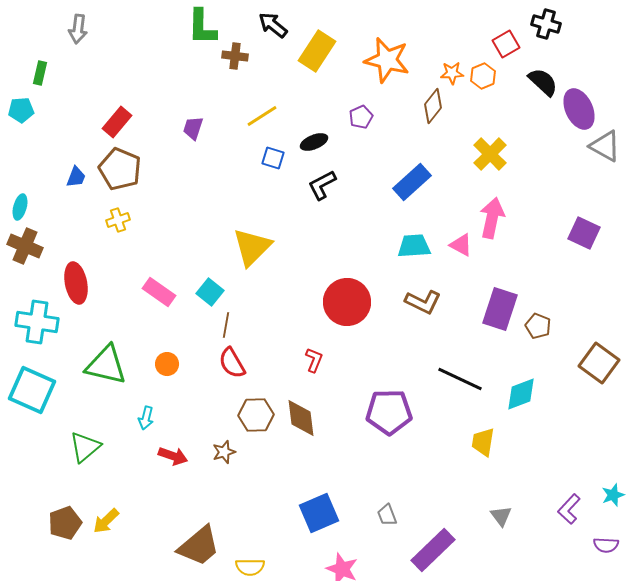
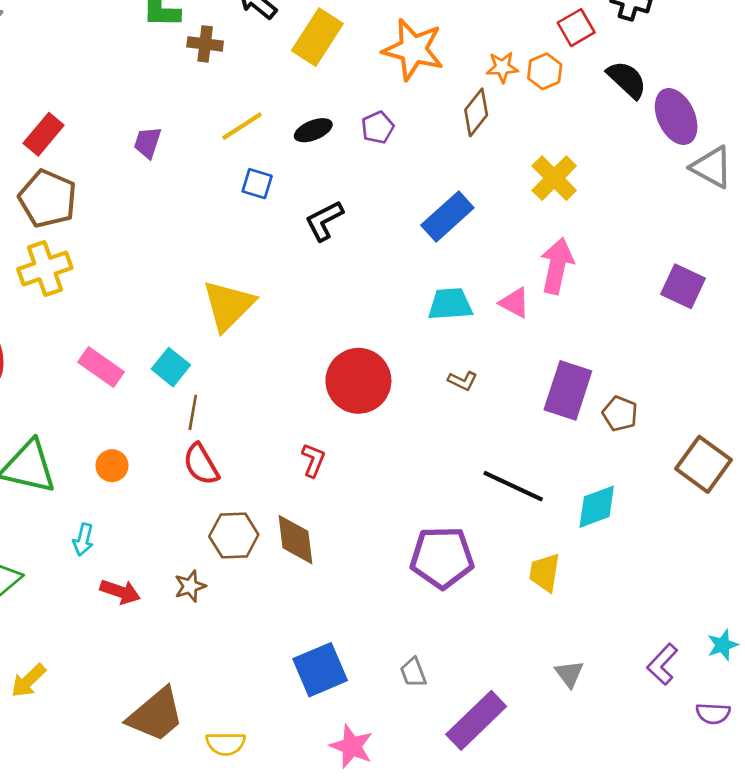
black ellipse: (314, 142) -> (313, 130), moved
yellow cross: (118, 220) -> (45, 269), size x1.6
brown L-shape: (423, 302) -> (462, 381), size x0.6
purple pentagon: (389, 412) -> (442, 557), moved

